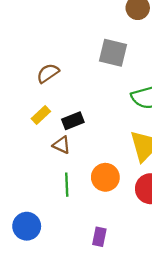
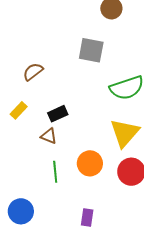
yellow rectangle: (41, 115) -> (19, 110), moved

